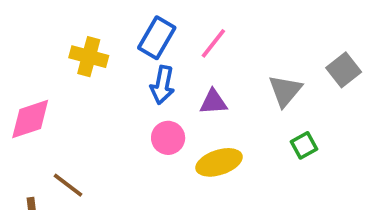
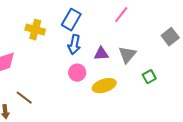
pink line: (213, 43) -> (121, 15), moved
gray triangle: (285, 91) -> (127, 55), moved

